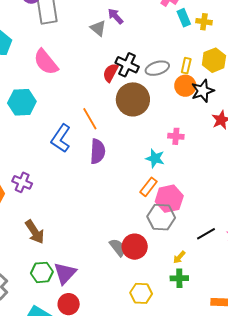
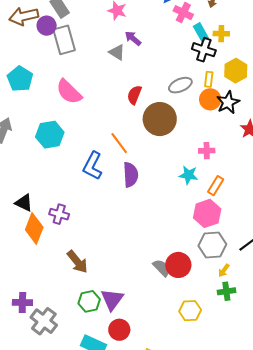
black cross: (127, 65) -> (204, 50), moved
orange rectangle: (149, 187) -> (216, 186), moved
gray hexagon: (161, 217) -> (212, 245), moved

